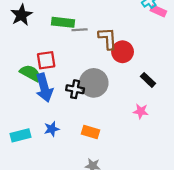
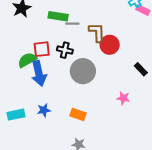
green semicircle: (30, 73) -> (27, 60), turned -60
black rectangle: (148, 80) -> (141, 69), moved
black cross: (75, 89) -> (65, 50), moved

